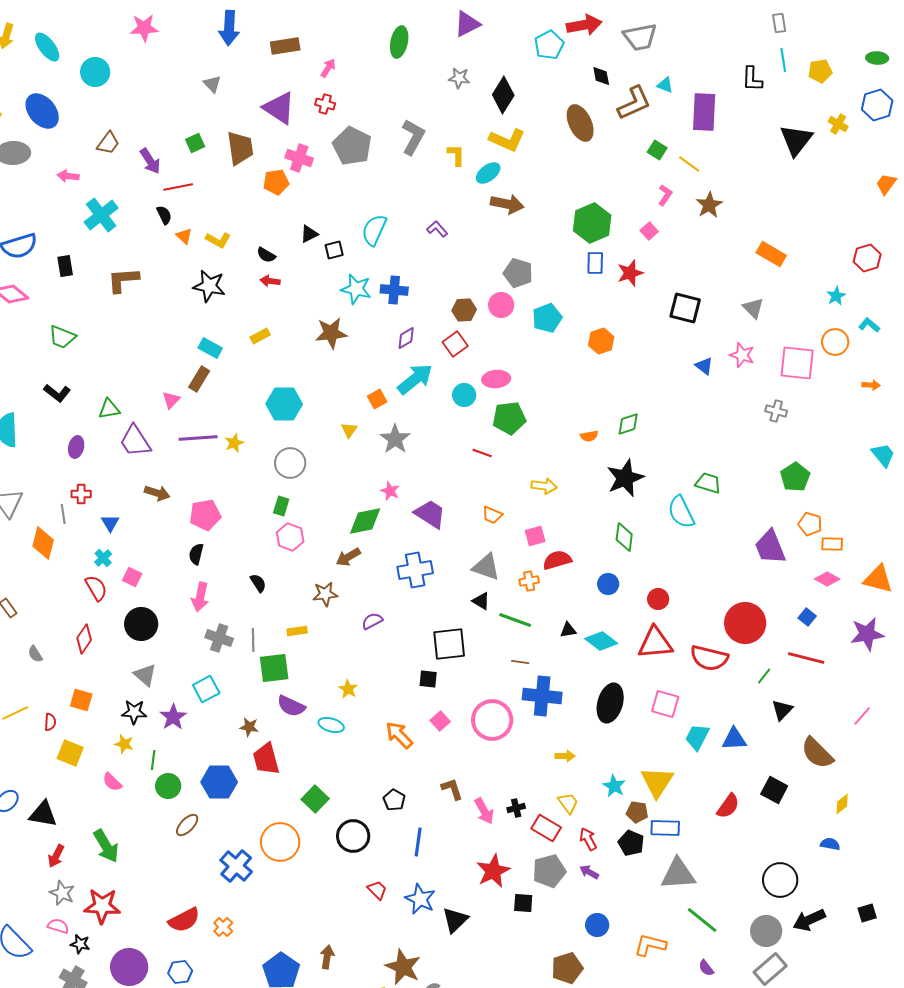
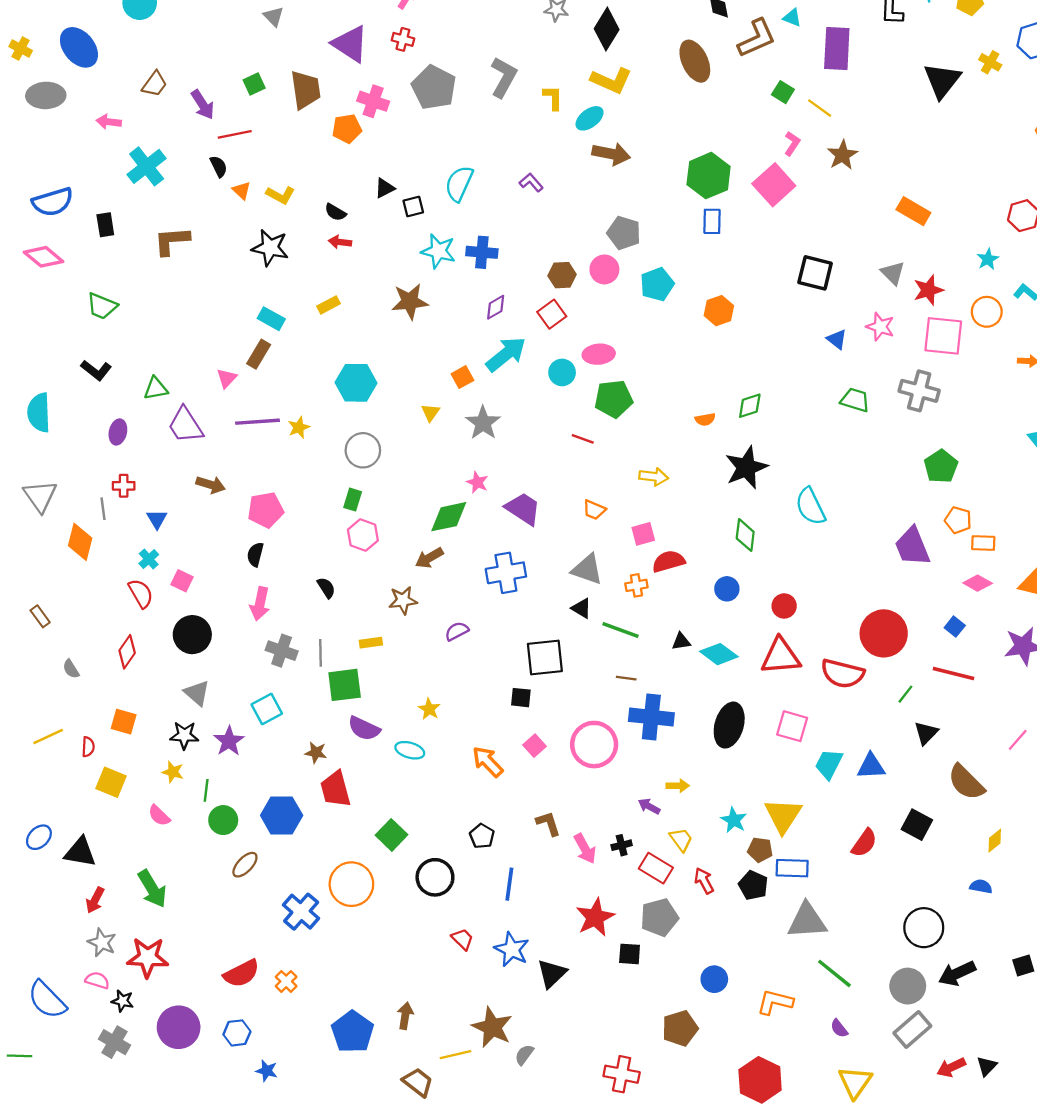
pink square: (649, 231) -> (774, 185), size x2.0
red star: (630, 273) -> (928, 290), moved
gray cross: (776, 411) -> (919, 391), size x1.6
green trapezoid: (708, 483) -> (855, 400), moved
purple arrow: (589, 872) -> (649, 806), moved

